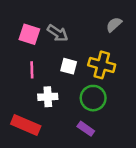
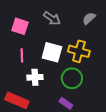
gray arrow: (58, 33) -> (52, 18), moved
white square: (69, 66) -> (52, 52), size x1.5

